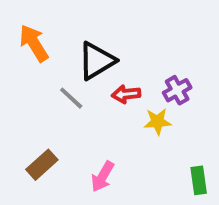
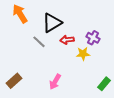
purple cross: (177, 90) -> (93, 38), turned -32
brown rectangle: (42, 165) -> (14, 81), moved
green rectangle: (199, 180) -> (104, 84), turned 48

